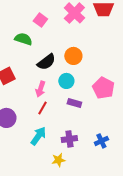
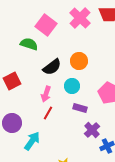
pink square: (40, 20) -> (46, 25), size x1.5
cyan arrow: (38, 136) -> (32, 141), moved
purple cross: (69, 139) -> (92, 130), moved, turned -35

